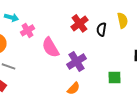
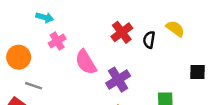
cyan arrow: (12, 17) -> (45, 17), moved
yellow semicircle: (122, 20) -> (175, 29), turned -42

